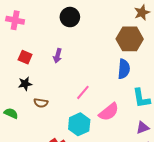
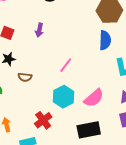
pink semicircle: (109, 112) -> (94, 98), moved

